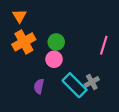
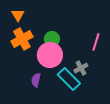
pink circle: (54, 59) -> (50, 55), size x1.6
gray cross: (92, 82) -> (81, 68), moved

